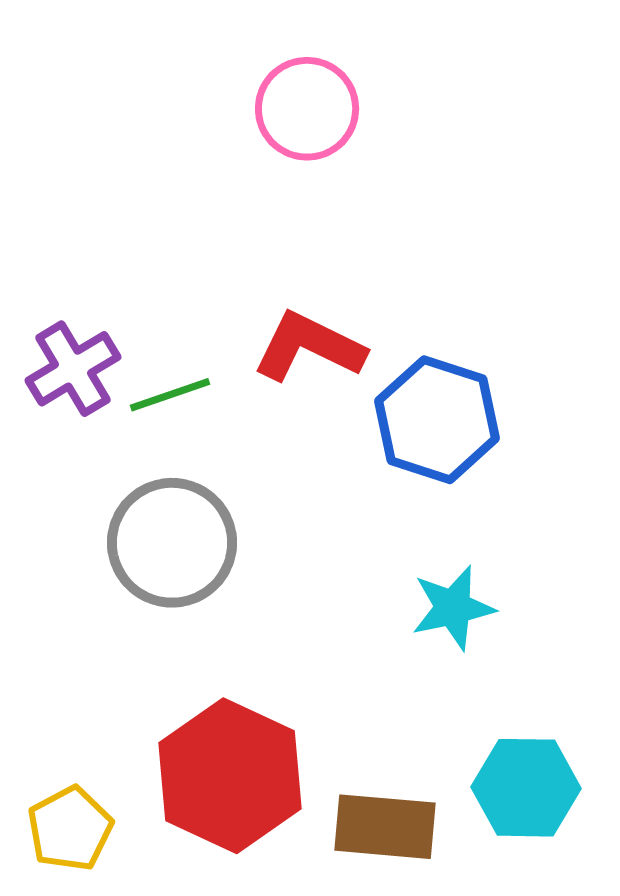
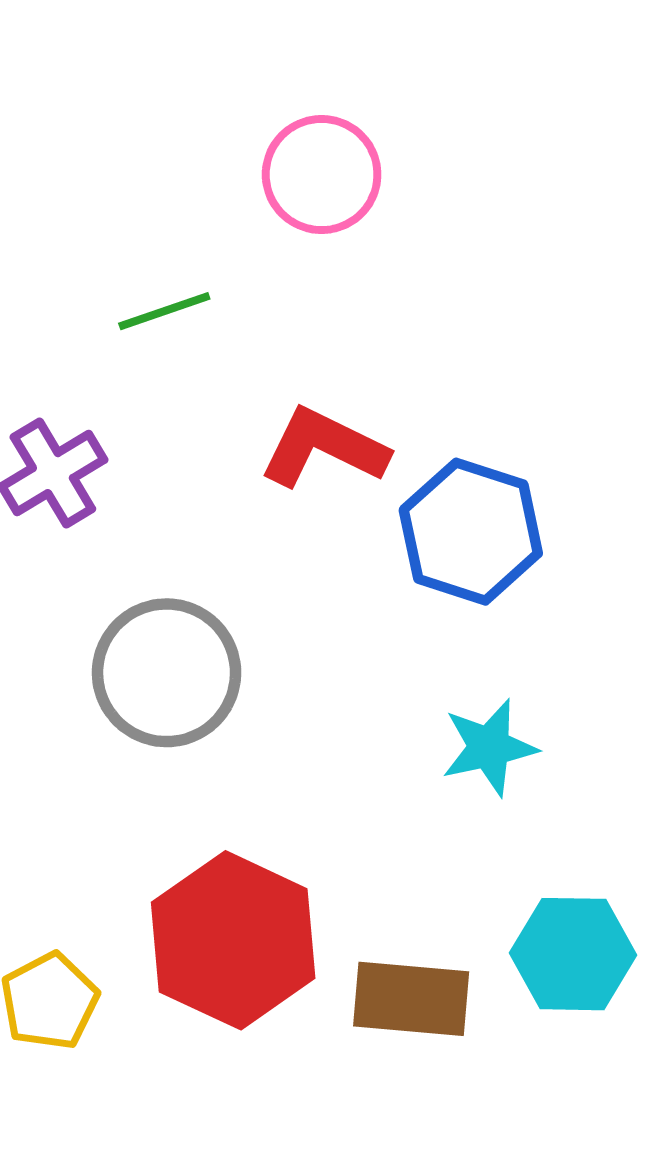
green line: (170, 395) -> (164, 311), moved

